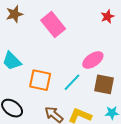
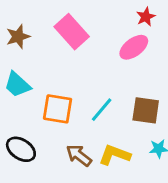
brown star: (14, 14) -> (18, 36), moved
pink ellipse: (93, 60) -> (134, 47), moved

